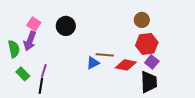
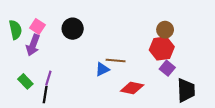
brown circle: (142, 20) -> (165, 30), moved
green semicircle: (14, 49) -> (15, 30), moved
red diamond: (126, 65) -> (132, 88), moved
black trapezoid: (149, 82) -> (186, 90), moved

